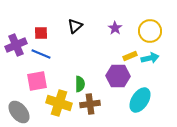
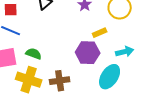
cyan arrow: (150, 58) -> (125, 52), moved
green semicircle: (80, 84) -> (34, 54), moved, turned -70

